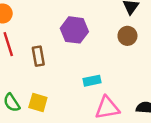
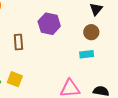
cyan rectangle: (92, 81) -> (87, 54), moved

